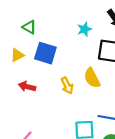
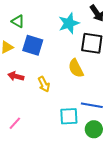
cyan star: (84, 29) -> (69, 23), size x1.5
yellow arrow: (67, 86) -> (44, 84), moved

